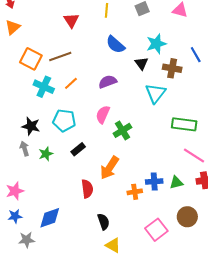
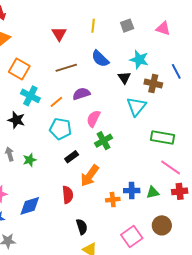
cyan star: (156, 44) -> (139, 60), turned 30
brown line: (60, 57) -> (66, 68), moved
purple semicircle: (108, 82) -> (81, 94), moved
orange line: (71, 83) -> (56, 102), moved
pink semicircle: (103, 114) -> (93, 119), moved
cyan pentagon: (64, 120) -> (60, 129), moved
black star: (31, 126) -> (16, 120), moved
black rectangle: (78, 149) -> (72, 157), moved
blue diamond: (50, 218) -> (30, 206), moved

